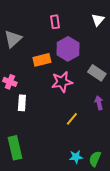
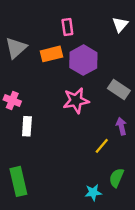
orange rectangle: (42, 60) -> (51, 54), moved
yellow line: (72, 119) -> (102, 146), moved
green semicircle: (95, 159) -> (116, 178), moved

